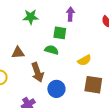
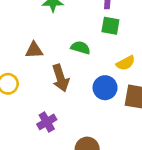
green square: (60, 33) -> (110, 26), moved
blue circle: (56, 89) -> (105, 88), moved

